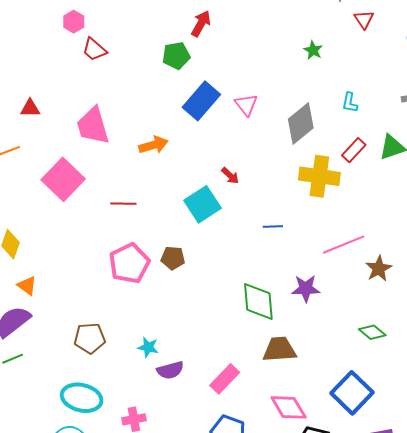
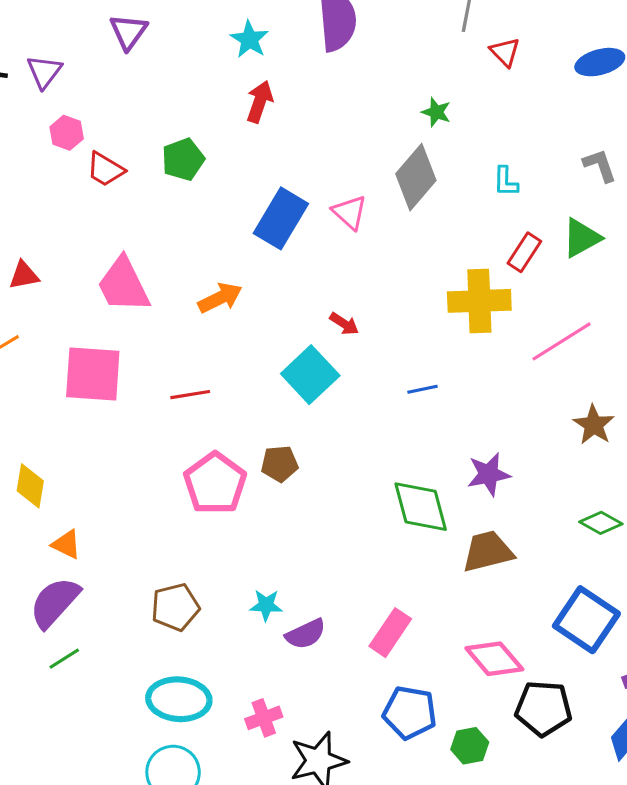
green pentagon: (176, 56) -> (183, 159), moved
gray diamond: (301, 123) -> (416, 177), moved
pink square: (63, 179) -> (93, 374), turned -30
pink line: (344, 245) -> (562, 341), moved
brown trapezoid: (279, 349) -> (488, 551), moved

